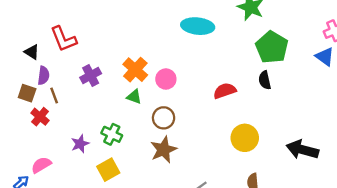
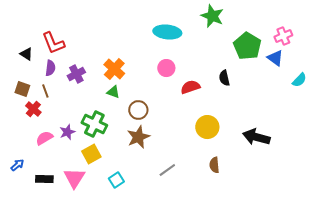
green pentagon: (272, 47) -> (247, 46), moved
purple semicircle: (44, 75) -> (50, 68), moved
pink circle: (166, 79) -> (166, 68), moved
green cross: (112, 134) -> (94, 124), size x1.4
pink semicircle: (41, 165) -> (44, 138), moved

